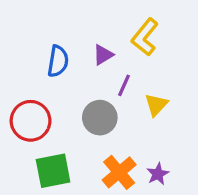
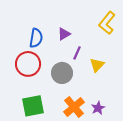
yellow L-shape: (145, 37) -> (107, 23), moved
red circle: (31, 121) -> (28, 64), moved

